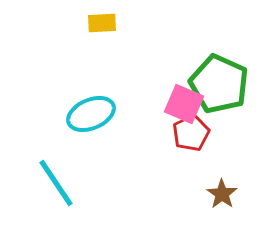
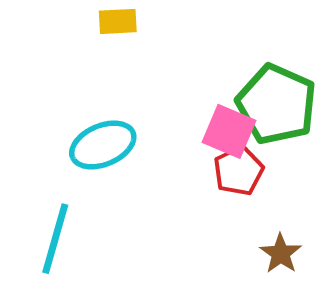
cyan line: (56, 183) -> (55, 239), turned 50

